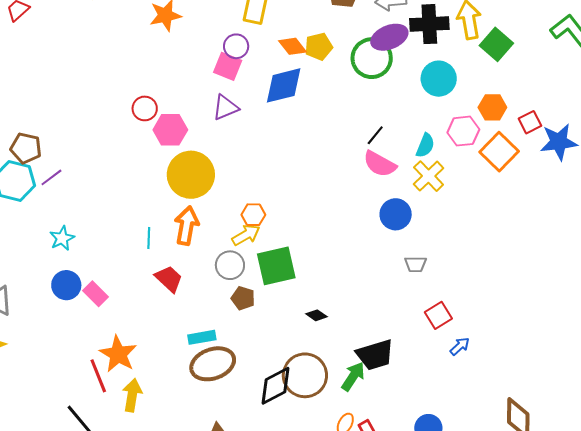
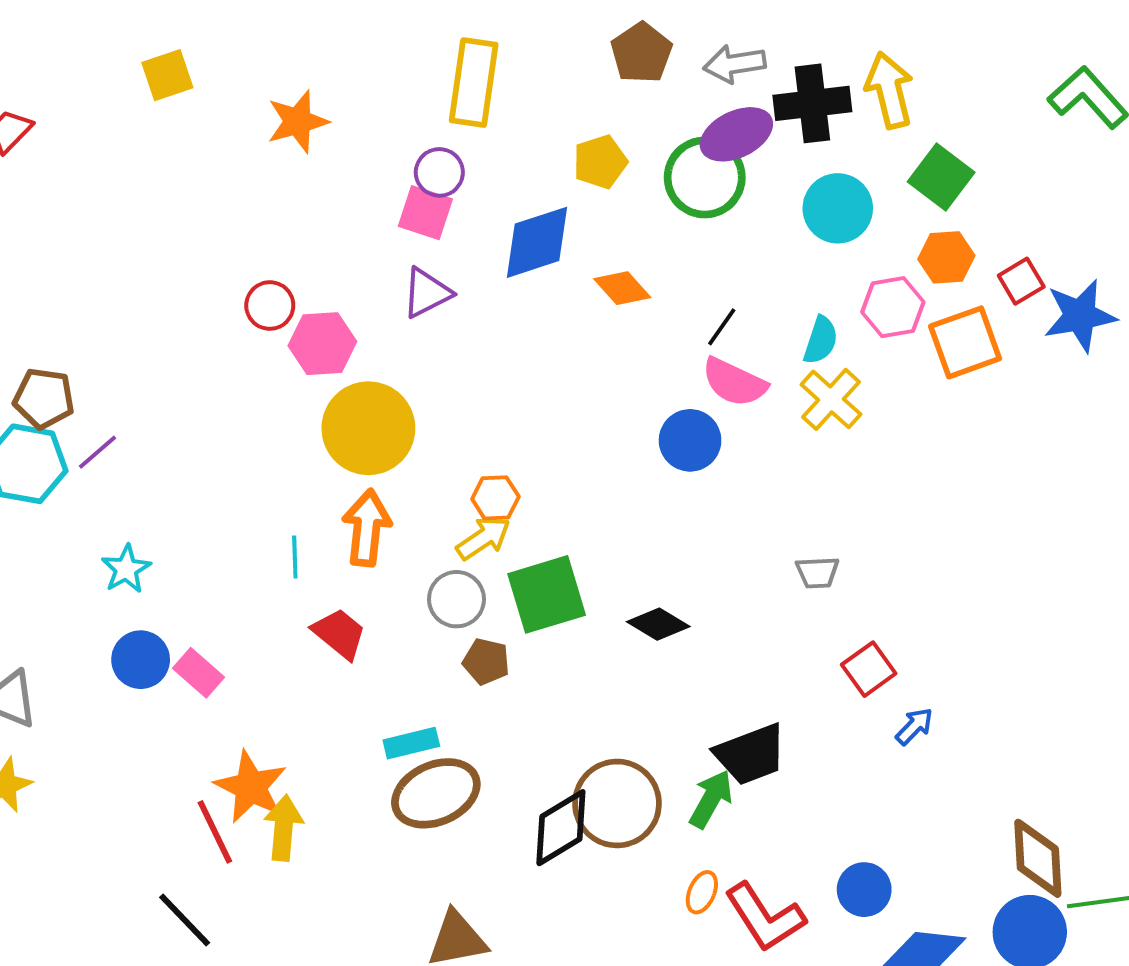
green square: (496, 44) -> (941, 177), moved
orange diamond: (293, 46) -> (622, 288), moved
orange square: (499, 152) -> (965, 342), turned 30
blue circle: (396, 214) -> (690, 440), moved
black diamond: (316, 315) -> (658, 624), moved, size x1.4
yellow arrow: (132, 395) -> (284, 828), moved

